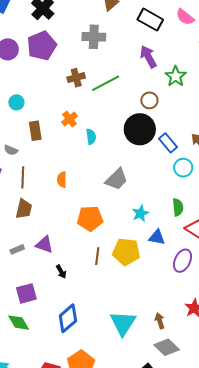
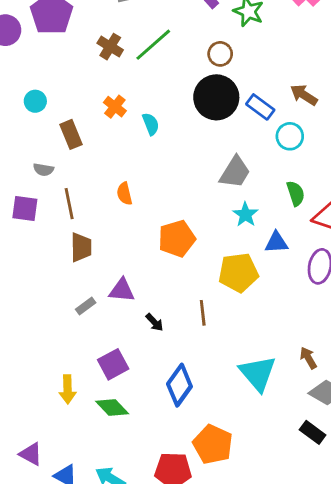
brown cross: (76, 78) -> (110, 47), turned -30
gray trapezoid: (117, 179) -> (235, 172), moved
brown line: (97, 256) -> (203, 313), moved

